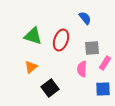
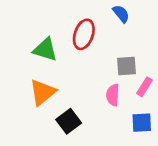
blue semicircle: (85, 18) -> (121, 14), moved
red ellipse: (61, 40) -> (84, 34), moved
orange triangle: (31, 67) -> (42, 92), size x1.5

